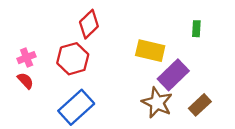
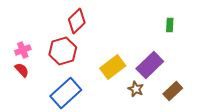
yellow rectangle: (150, 51) -> (113, 67), moved, turned -50
brown star: (157, 103) -> (136, 89), size x0.6

